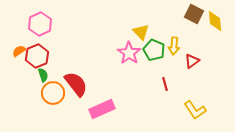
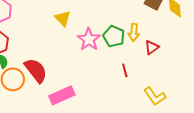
yellow triangle: (141, 32) -> (63, 18), moved

